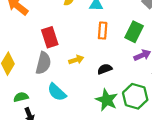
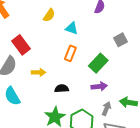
red rectangle: (50, 37) -> (21, 45), turned -36

